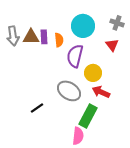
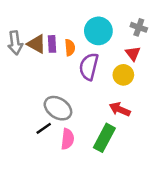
brown triangle: (31, 37) -> (37, 44), turned 30
yellow circle: (93, 73) -> (123, 75), moved
gray ellipse: (69, 91) -> (58, 108), moved
pink semicircle: (78, 136) -> (67, 139), moved

